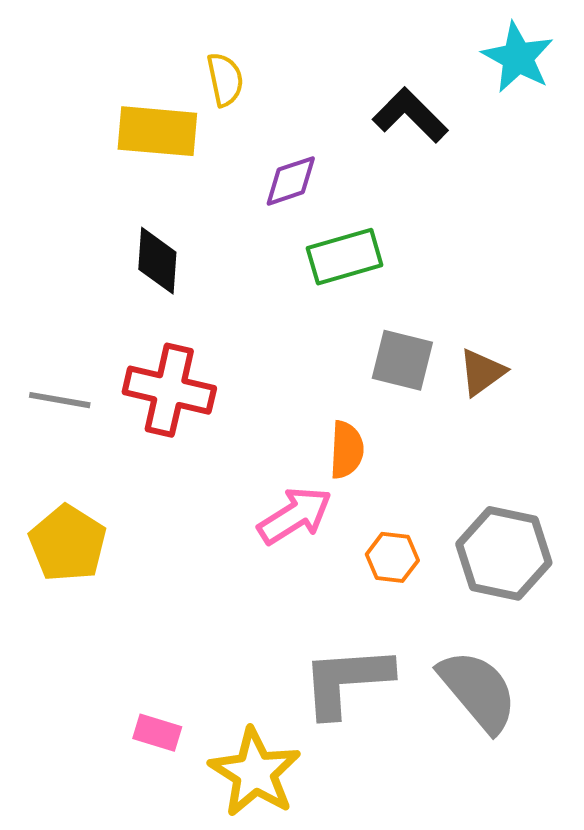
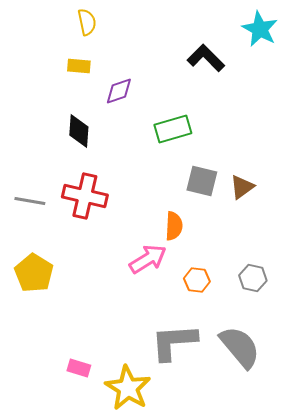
yellow semicircle: (225, 79) -> (87, 22), moved
yellow rectangle: (157, 131) -> (79, 66), size x0.6
purple diamond: (291, 181) -> (119, 91), moved
gray hexagon: (504, 553) -> (253, 278), size x0.6

